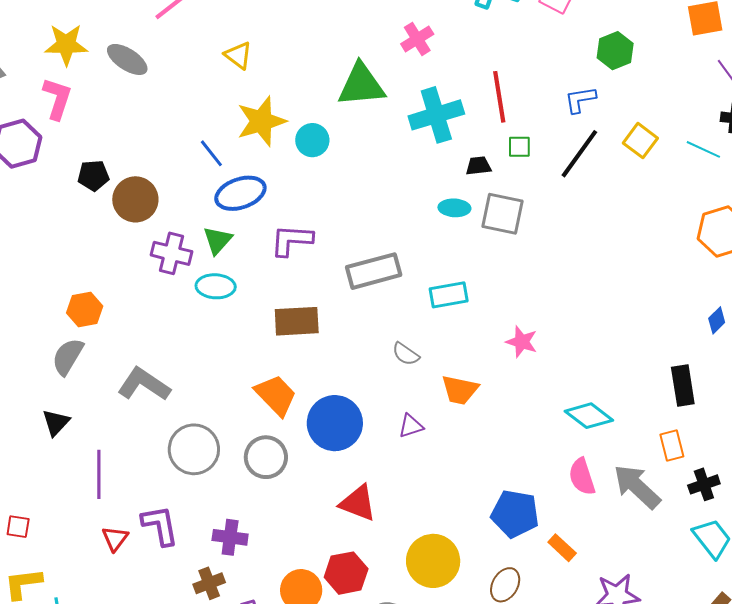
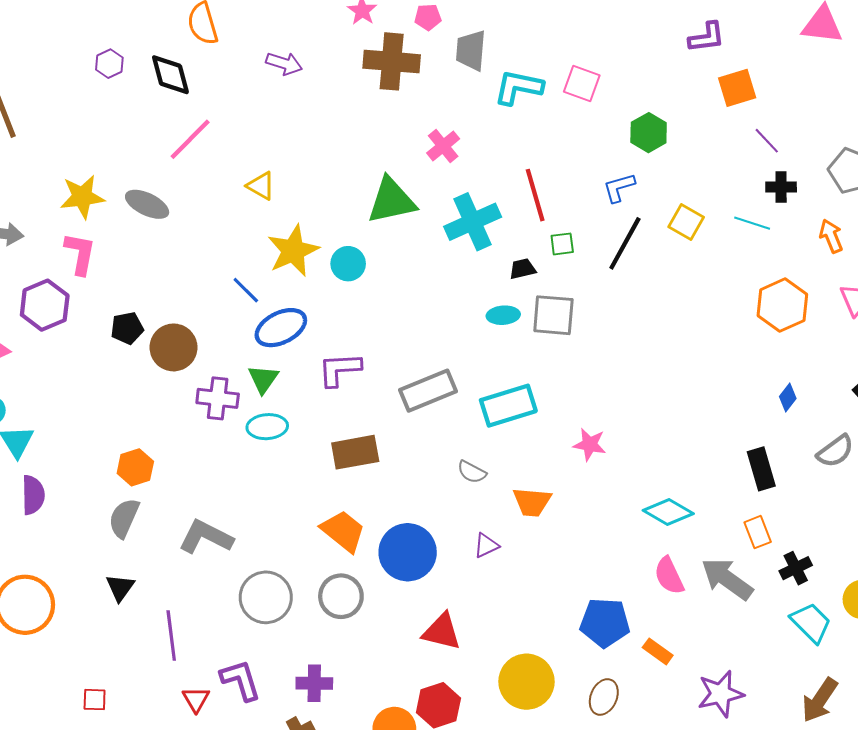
cyan rectangle: (449, 295) -> (508, 406), size x1.4

